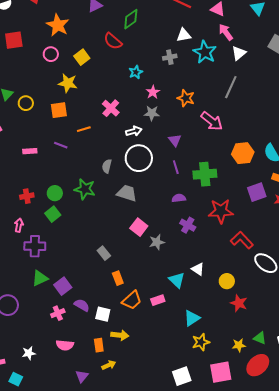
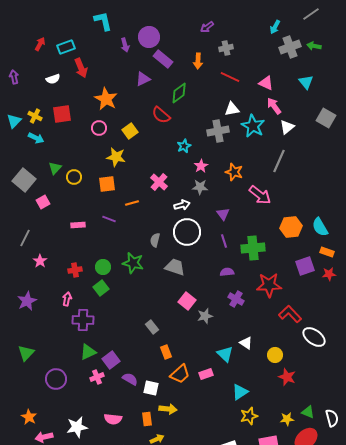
gray cross: (170, 57) -> (218, 131), size x1.5
pink cross: (58, 313) -> (97, 377), moved
white star: (29, 353) -> (77, 427), size x1.5

